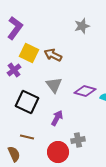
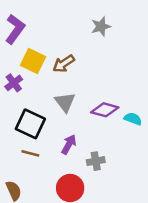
brown arrow: (53, 55) -> (64, 64), turned -60
brown line: (27, 137) -> (30, 153), moved
gray cross: (78, 140) -> (96, 161), moved

